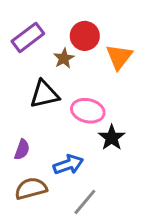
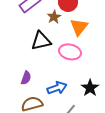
orange triangle: (119, 57) -> (79, 27), moved
black star: (112, 138) -> (90, 88), moved

